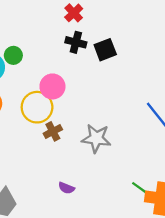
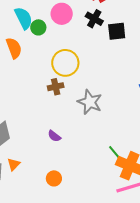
green circle: (13, 55) -> (38, 27), moved
pink circle: (52, 86) -> (62, 14), moved
yellow circle: (37, 107) -> (65, 63), moved

